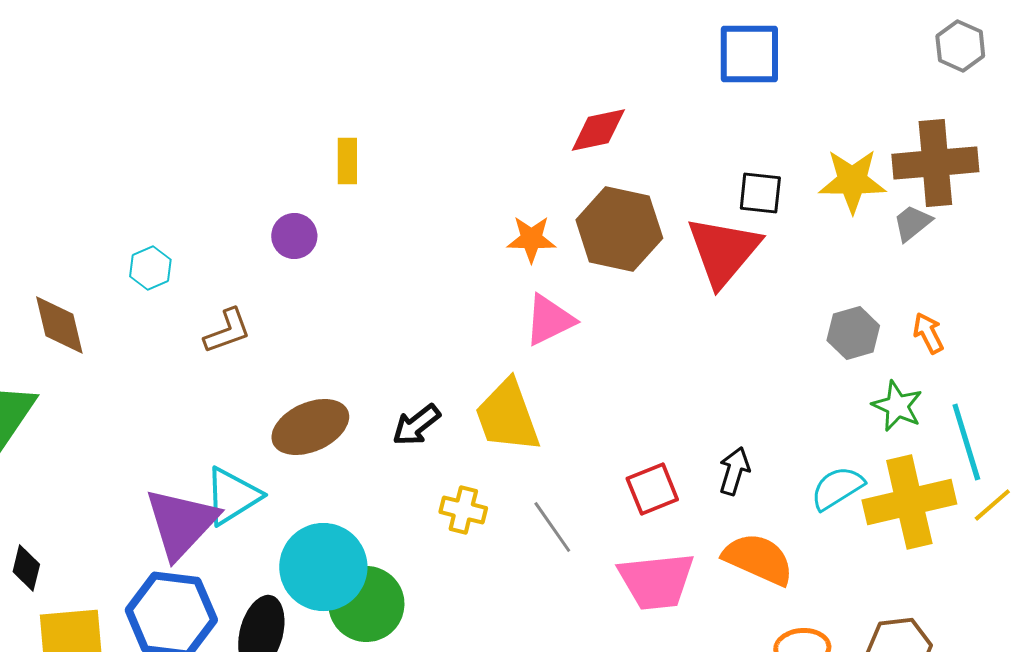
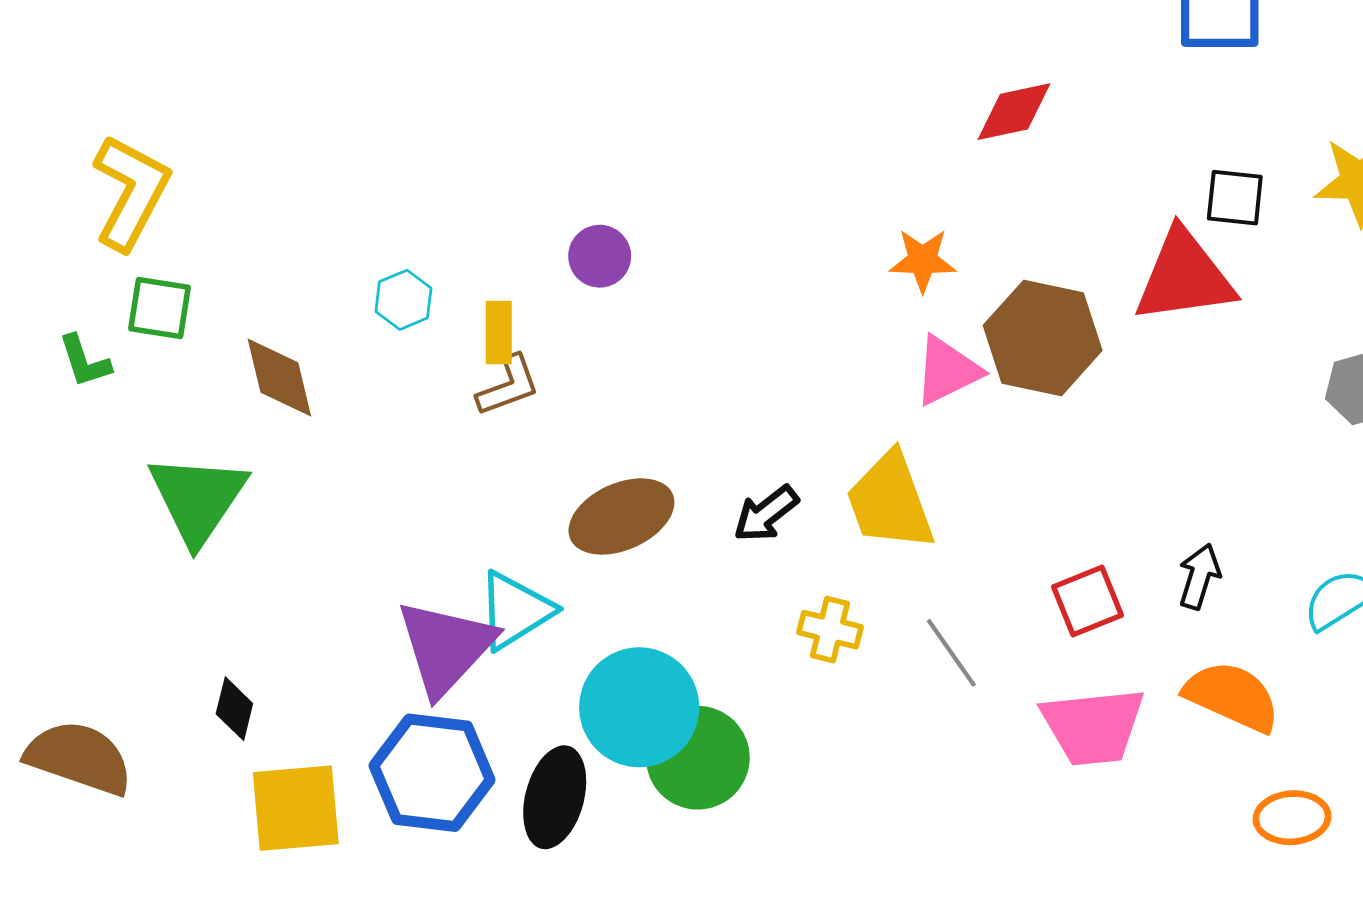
yellow rectangle: (347, 161) -> (499, 332), moved
brown hexagon: (619, 229) -> (1043, 338), moved
red triangle: (723, 251) -> (1184, 277), turned 42

